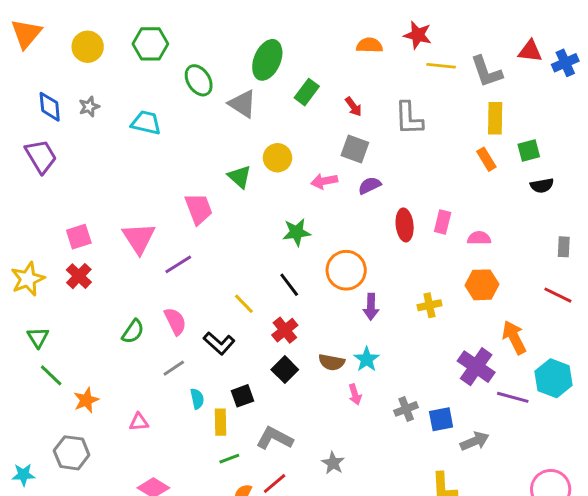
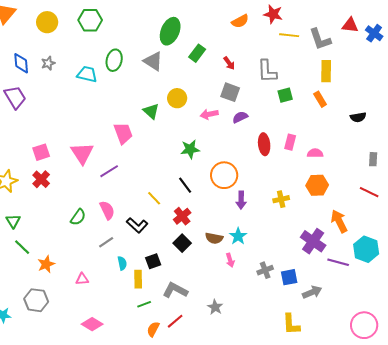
orange semicircle: (370, 45) -> (240, 21), turned 150
blue cross: (565, 63) -> (374, 33), turned -30
green ellipse: (199, 80) -> (114, 60), moved, turned 45
green square: (529, 150) -> (285, 95), moved

